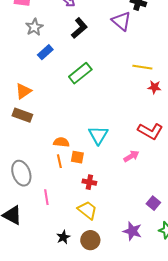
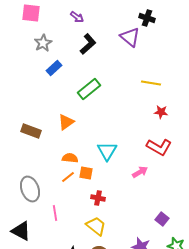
red star: (154, 87) -> (161, 112), moved
orange triangle: (23, 91) -> (66, 122), moved
orange line: (59, 161) -> (68, 177), turned 64

